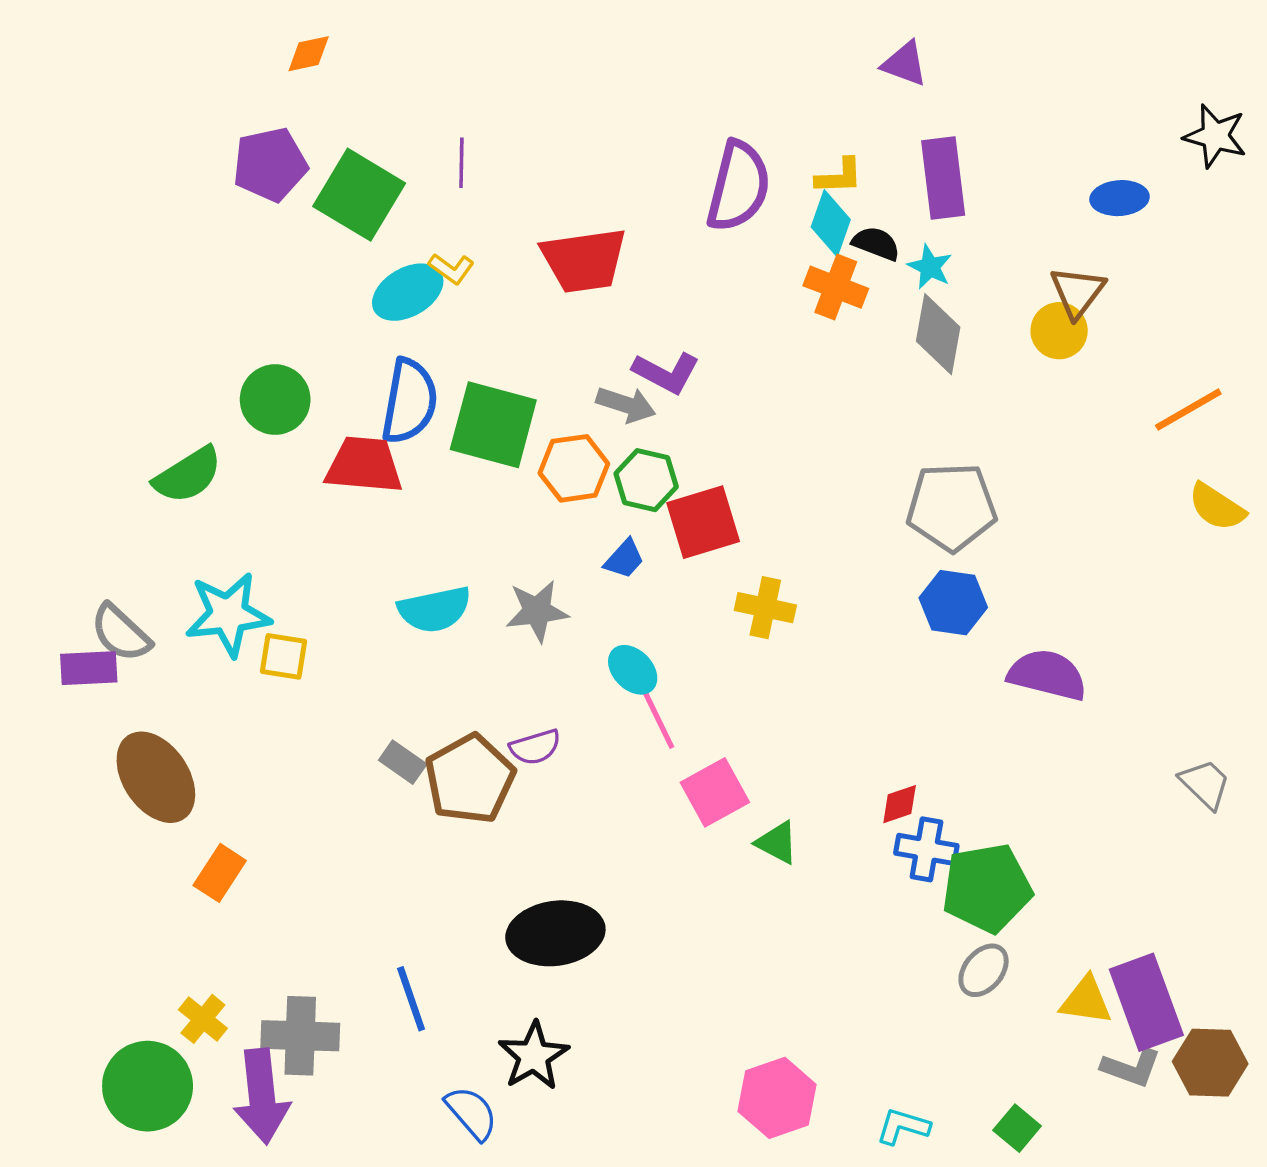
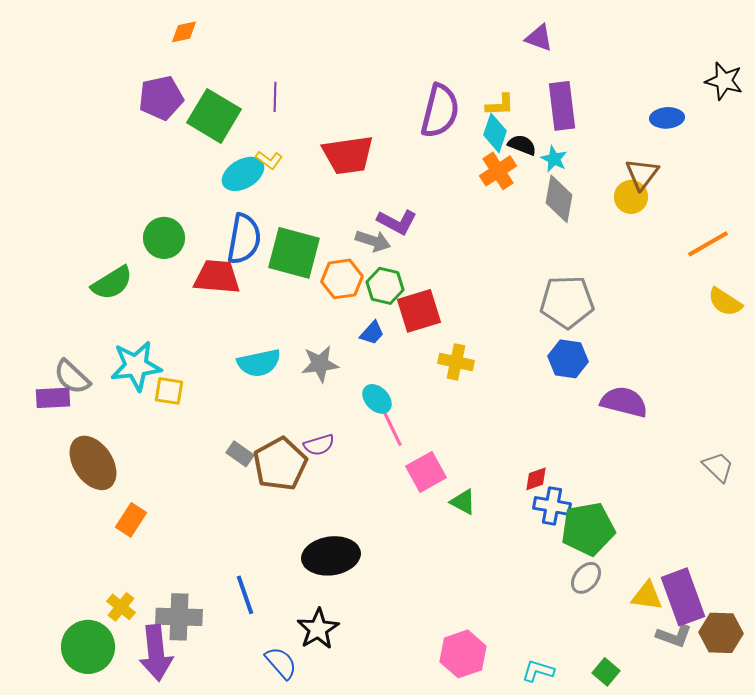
orange cross: (836, 287) -> (498, 171), turned 36

